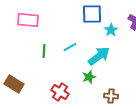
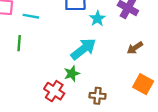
cyan line: (70, 47) -> (31, 16), moved, turned 40
red cross: (60, 92) -> (54, 91), moved

